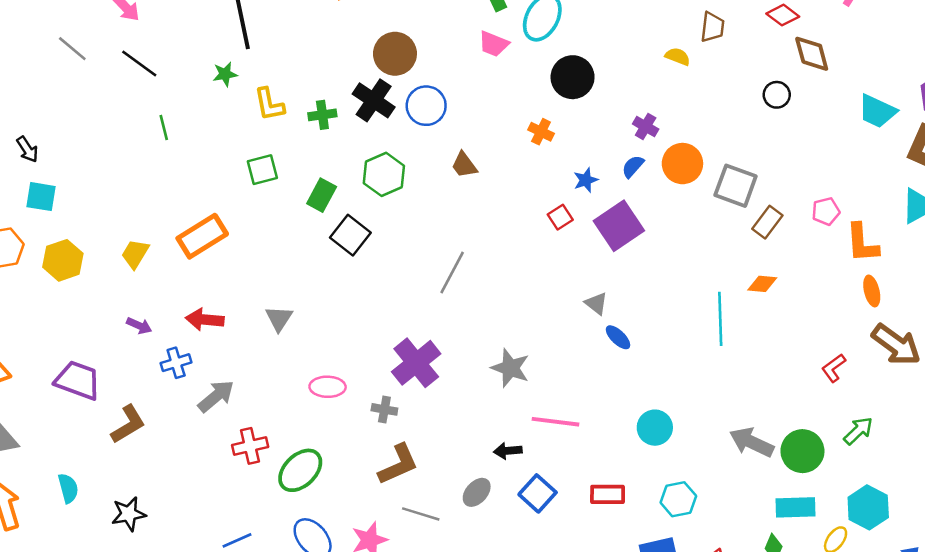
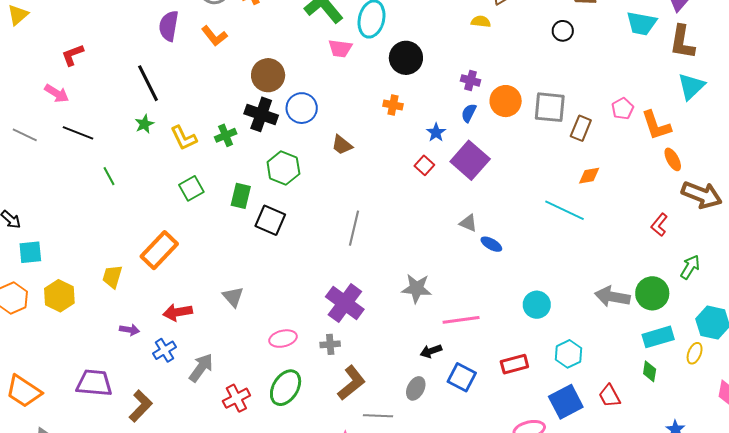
cyan line: (720, 319) -> (564, 210), turned -48
green ellipse: (300, 470) -> (286, 388), moved

